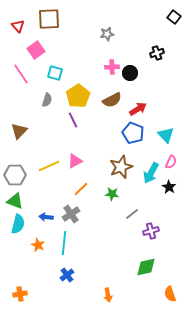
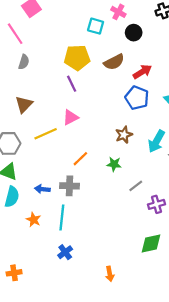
pink cross: (112, 67) -> (118, 12), moved, turned 32
cyan square: (55, 73) -> (96, 26), moved
yellow pentagon: (78, 96) -> (77, 58), turned 30
gray semicircle: (47, 100) -> (24, 62), moved
brown triangle: (19, 131) -> (24, 104), moved
pink triangle: (75, 161) -> (71, 117), moved
brown star: (121, 167) -> (124, 135), size x0.7
gray cross: (71, 214) -> (69, 186), turned 36

